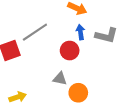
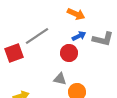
blue arrow: (80, 32) -> (79, 36), turned 72

